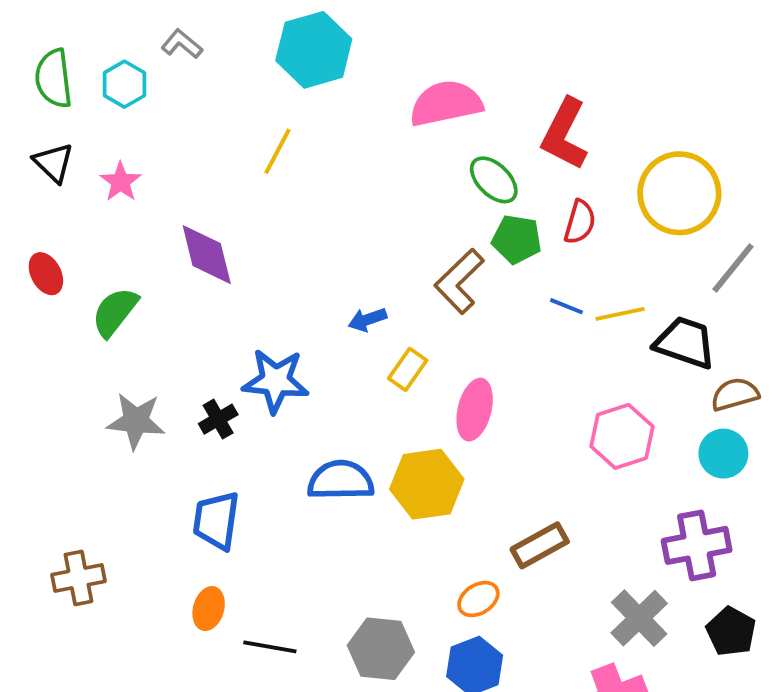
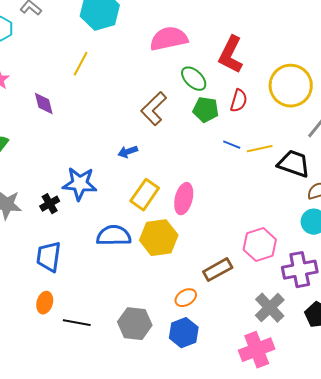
purple diamond: (207, 255) -> (44, 104), moved, size x0.7
brown L-shape: (459, 281) -> (154, 109), moved
yellow rectangle: (408, 369) -> (145, 195), moved, size x1.4
pink hexagon: (622, 436) -> (260, 245), moved

